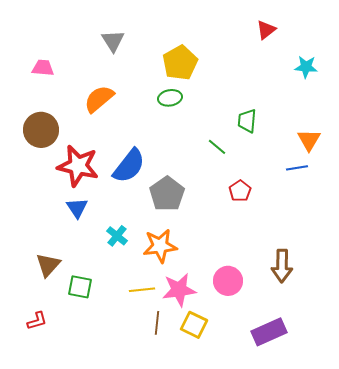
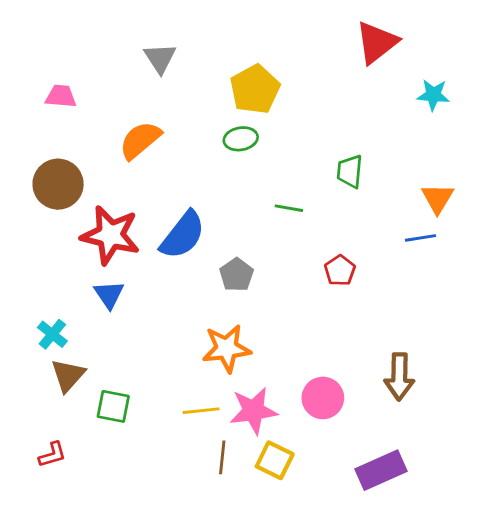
red triangle: (266, 30) -> (377, 42), size x1.6
green line: (217, 147) -> (289, 208), moved, turned -30
gray pentagon: (167, 194) -> (236, 275), size x0.7
cyan cross: (117, 236) -> (52, 334), moved

